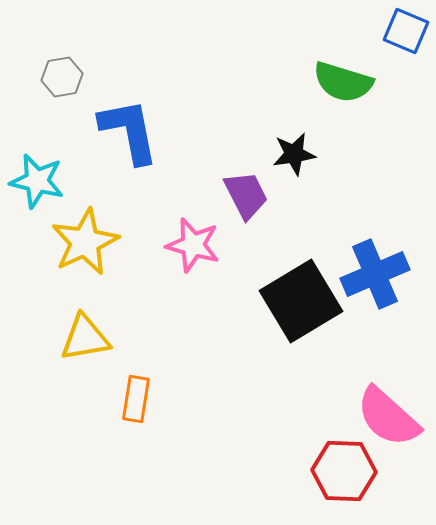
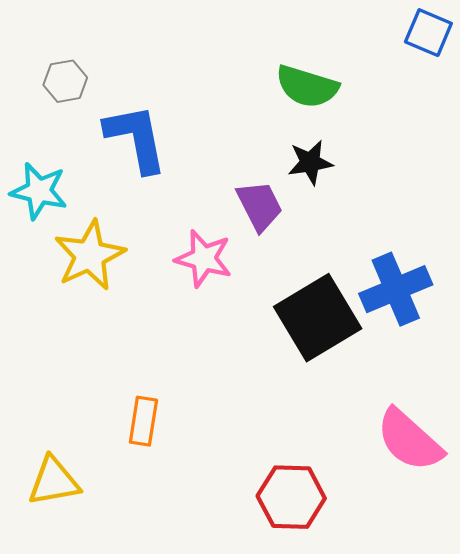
green semicircle: (343, 82) -> (307, 86), moved
yellow triangle: (85, 338) -> (54, 481), moved
red hexagon: (344, 471) -> (291, 497), moved

